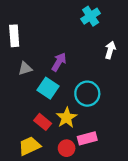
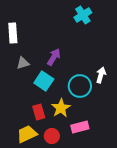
white arrow: (110, 50) -> (101, 75), moved
red rectangle: (43, 122) -> (39, 112), turned 35
red circle: (67, 148) -> (52, 136), moved

